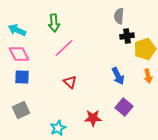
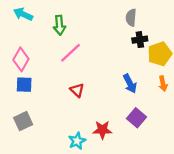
cyan arrow: (17, 30) -> (23, 14), moved
pink diamond: (19, 54) -> (21, 59), turned 55
cyan star: (58, 128) -> (77, 141), moved

